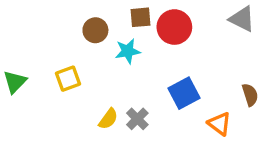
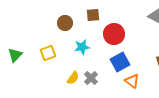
red circle: (174, 27) -> (114, 34), moved
cyan star: (128, 51) -> (82, 47), moved
orange triangle: (219, 124) -> (132, 81), moved

